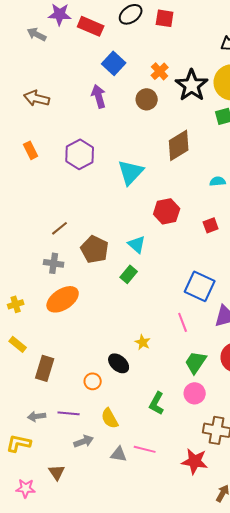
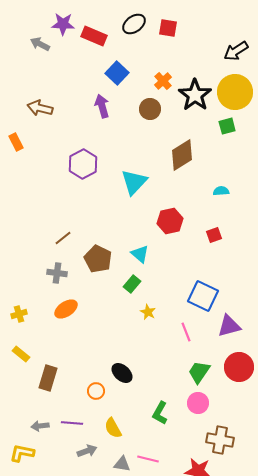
orange rectangle: (31, 150) -> (16, 142), moved
orange ellipse: (63, 299) -> (66, 309), size x0.7
yellow star: (143, 342) -> (148, 312), moved

